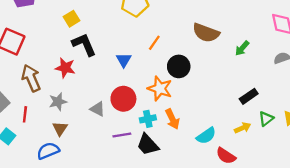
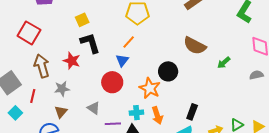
orange line: (154, 43) -> (129, 42), moved
black rectangle: (249, 96) -> (192, 112), moved, turned -42
red circle: (123, 99) -> (112, 82), moved
gray triangle: (98, 109) -> (94, 108), moved

